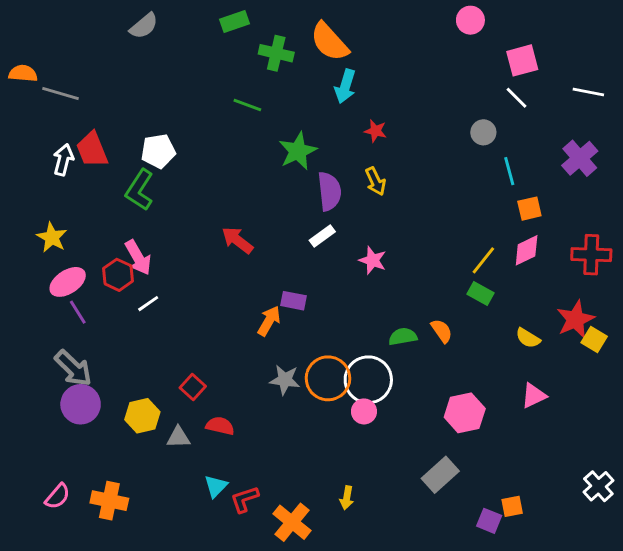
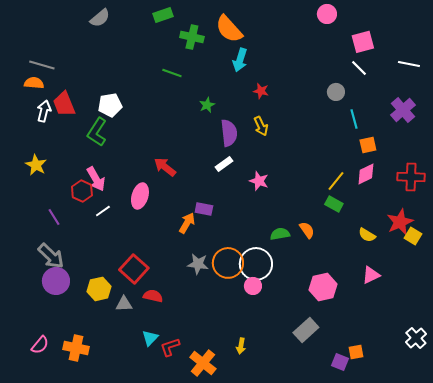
orange semicircle: (23, 73) -> (34, 83), moved
green star: (298, 151) -> (207, 105), size x0.6
pink ellipse: (68, 282) -> (140, 196), moved, turned -40
red square: (193, 387) -> (134, 269), size x1.6

